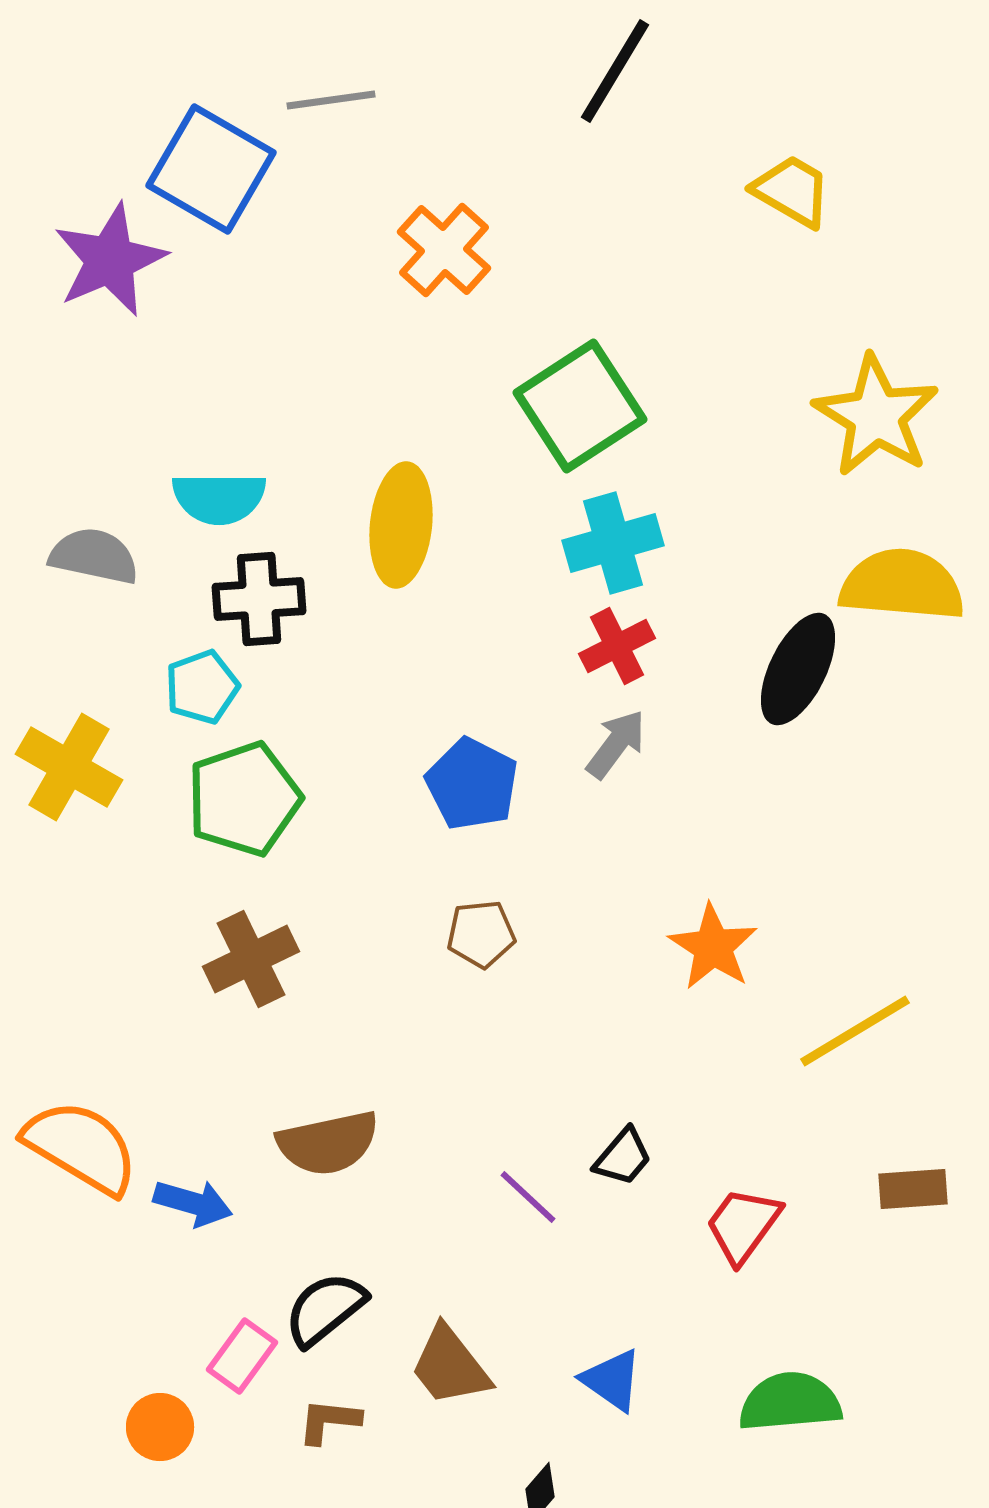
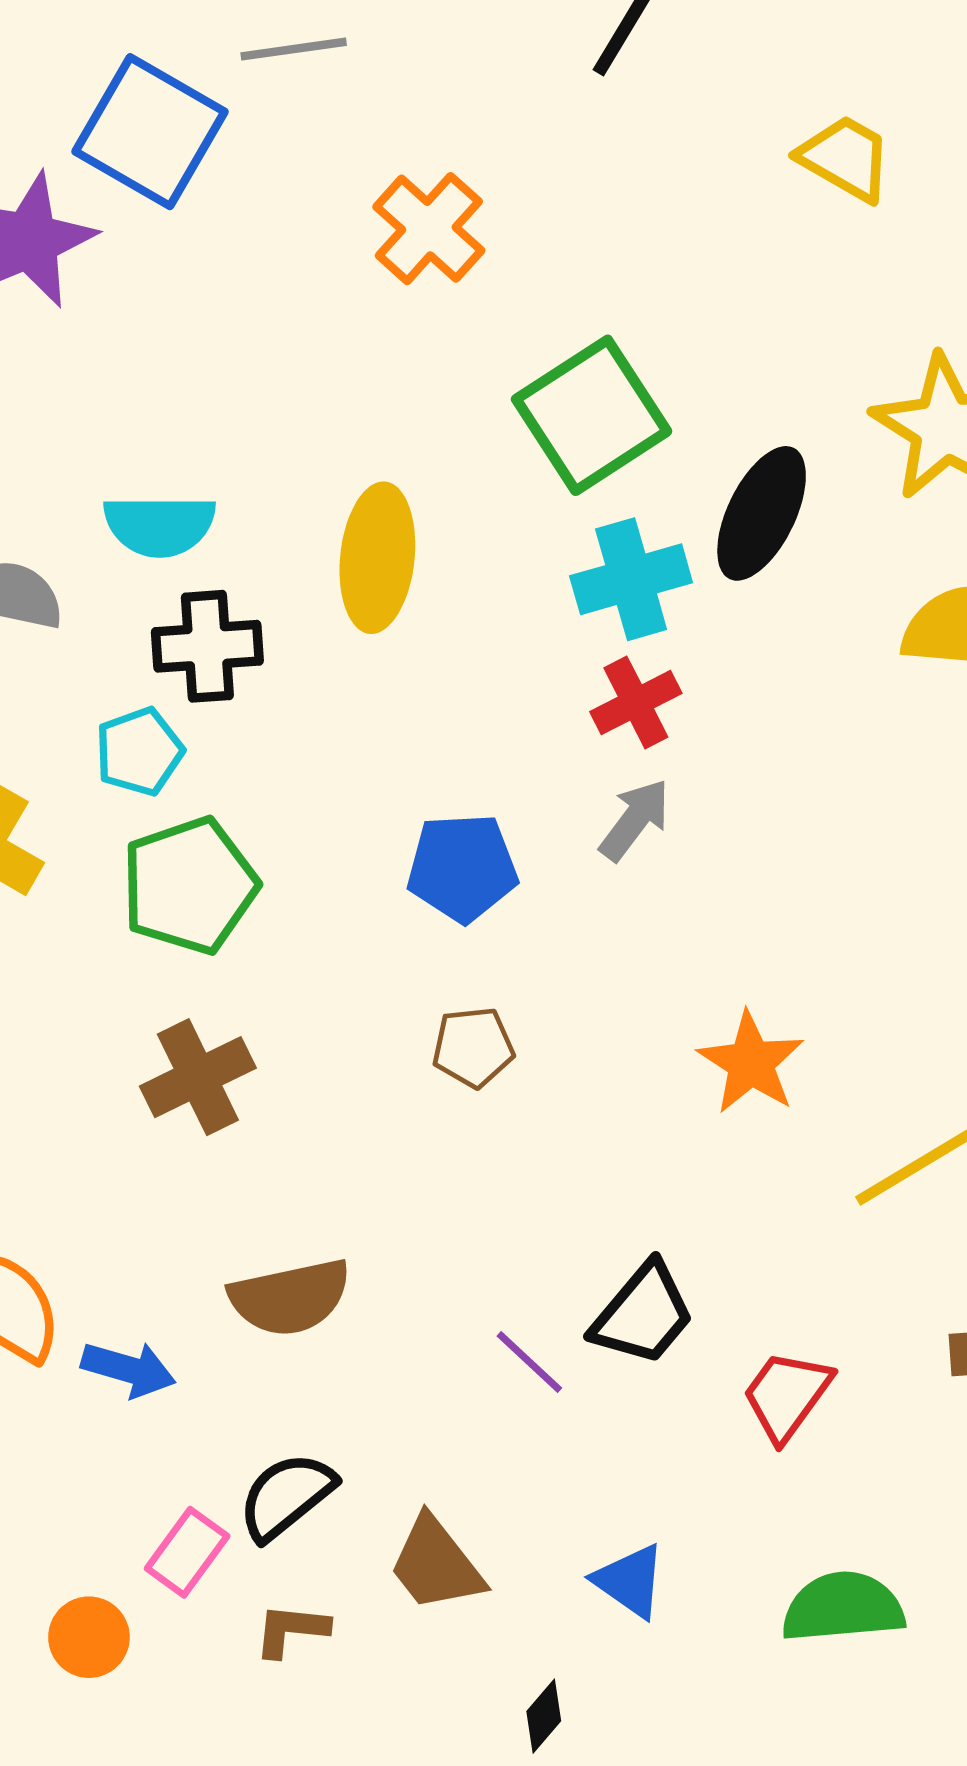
black ellipse: (798, 669) -> (762, 513), moved
blue pentagon: (472, 784) -> (462, 868), turned -30
black trapezoid: (623, 1157) -> (643, 1314), size x1.5

